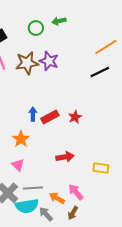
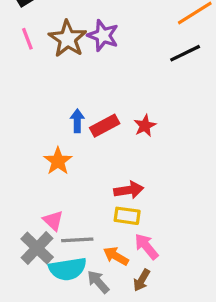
brown star: (27, 63) -> (68, 39), turned -30
pink triangle: (18, 165) -> (53, 221), moved
yellow rectangle: (101, 168) -> (127, 216), moved

